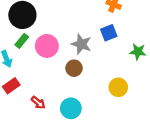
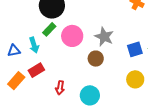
blue square: (109, 33) -> (135, 49), moved
red arrow: (38, 103) -> (60, 88), turned 56

